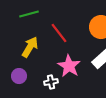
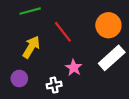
pink star: (69, 66) -> (74, 68), size x0.7

